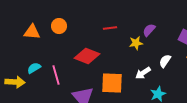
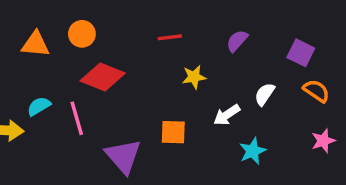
yellow star: (136, 43) -> (194, 77), moved
red diamond: (87, 56) -> (103, 77), moved
orange square: (112, 83) -> (173, 132), size x0.7

